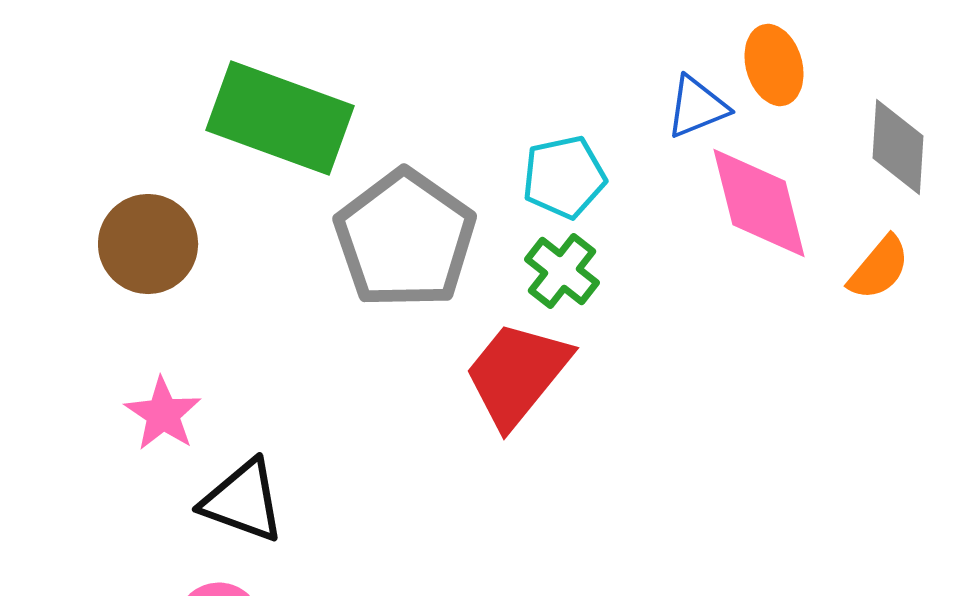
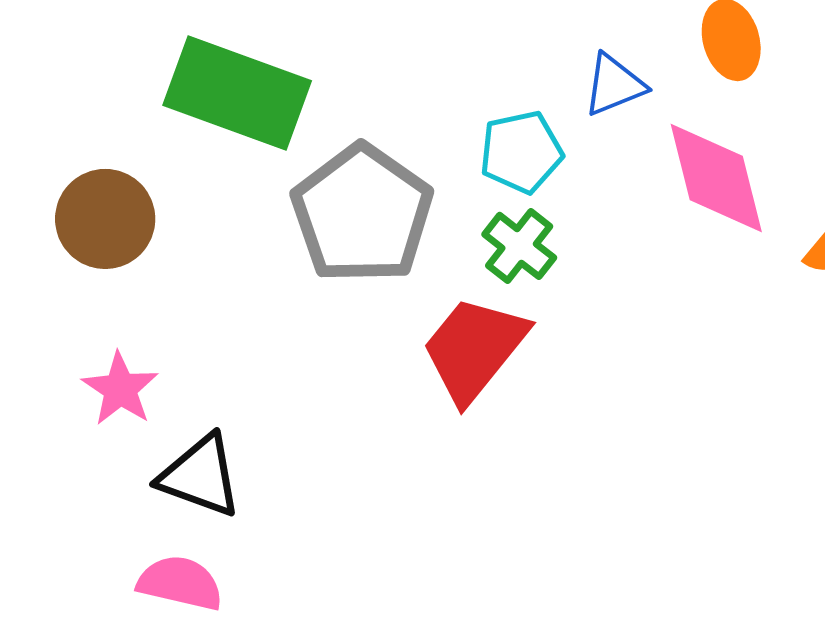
blue triangle: (697, 107) -> (614, 85), moved

